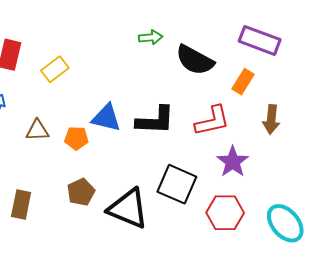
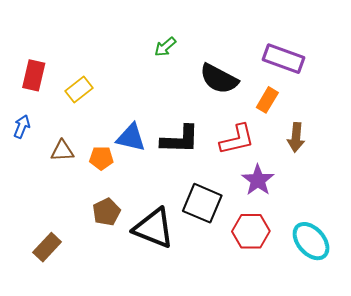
green arrow: (151, 37) -> (165, 47), moved, turned 145
brown rectangle: (21, 205) -> (47, 247), moved, turned 32

